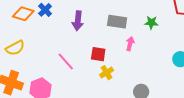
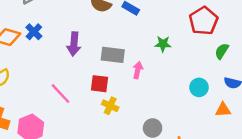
gray rectangle: (117, 22) -> (113, 55), moved
yellow cross: (107, 73) -> (110, 106), turned -32

